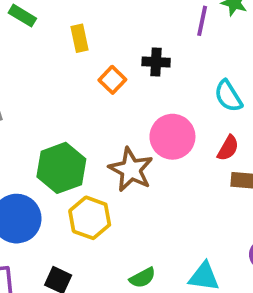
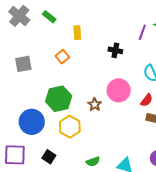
orange square: (112, 80) -> (62, 57), moved
brown star: (131, 170) -> (95, 105), size x0.6

